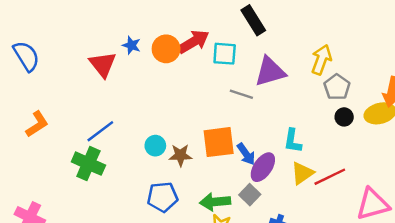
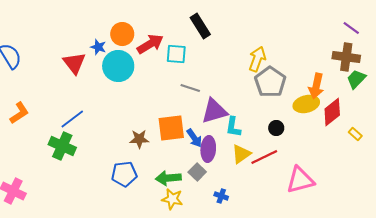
orange circle: (166, 49) -> (122, 34), moved
purple triangle: (270, 72) -> (214, 111), moved
gray pentagon: (337, 87) -> (270, 82), size x1.4
black circle: (344, 117) -> (276, 128), moved
cyan circle: (155, 146) -> (118, 66), moved, size x1.8
purple ellipse: (263, 167) -> (208, 149), turned -30

